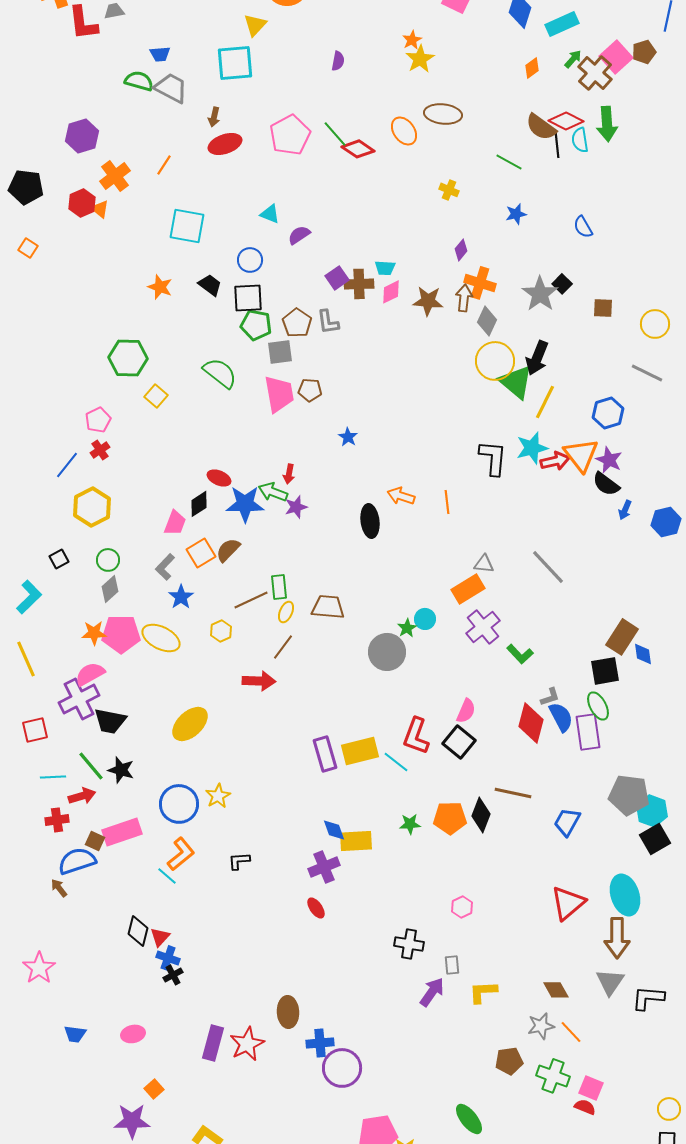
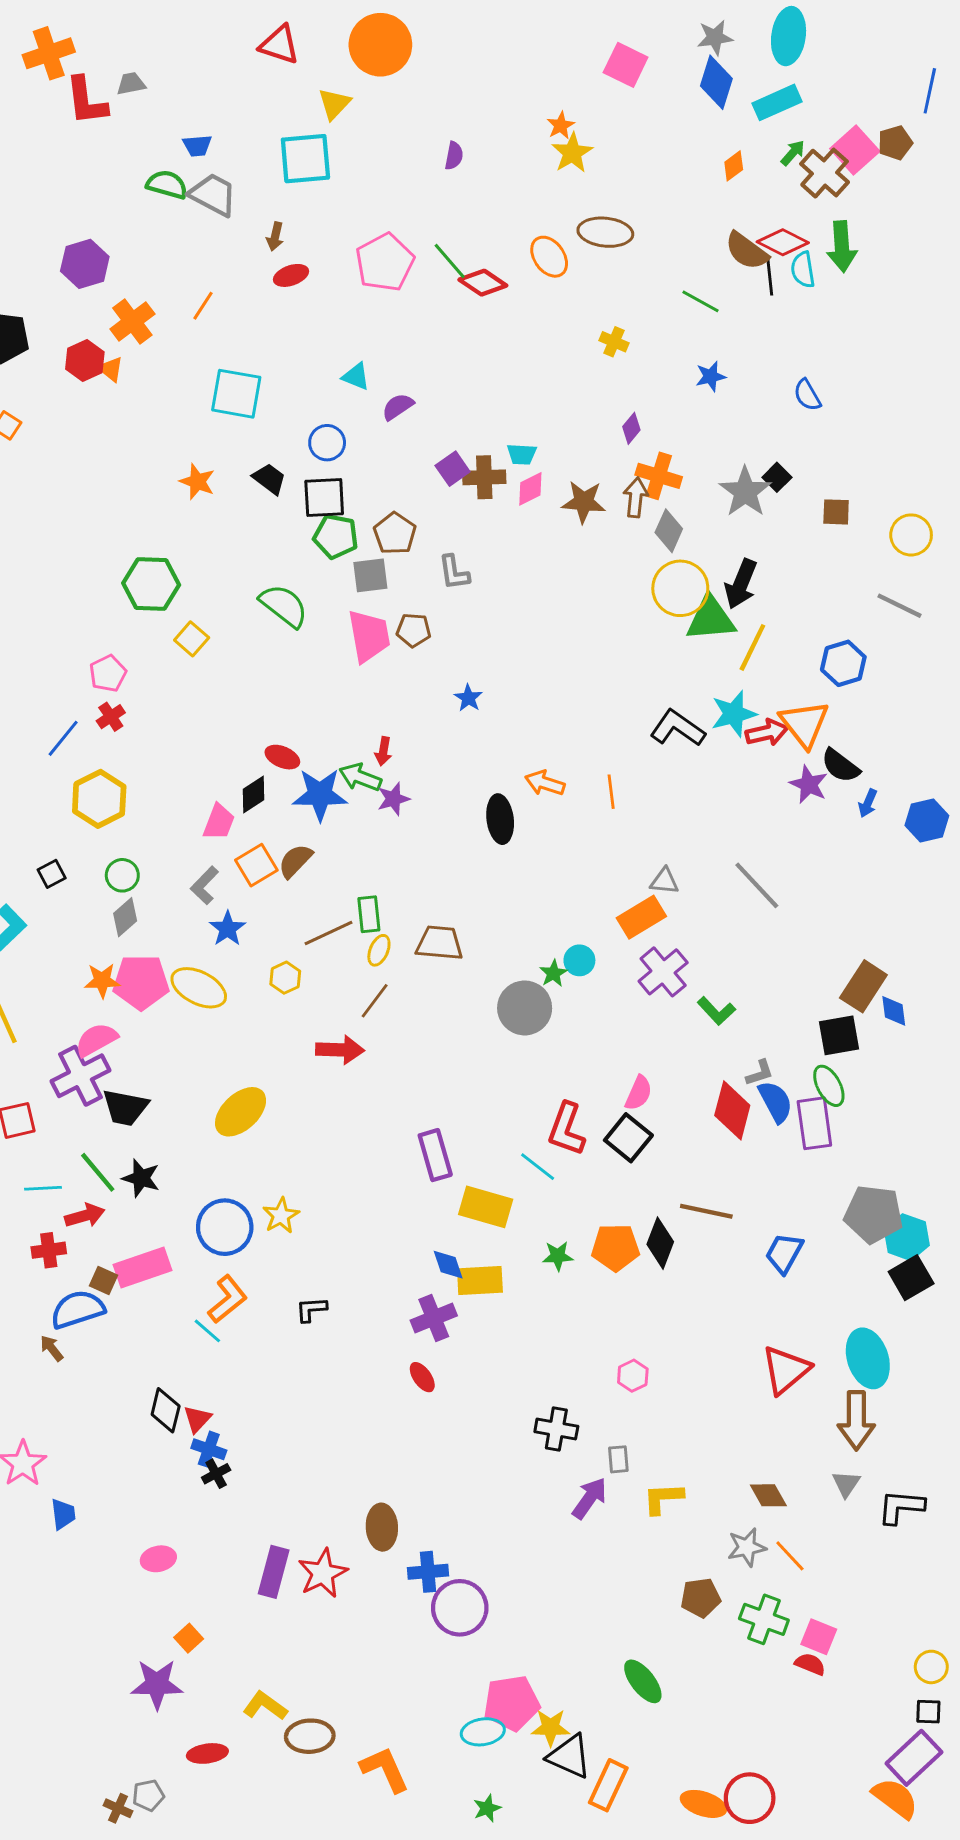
red ellipse: (225, 144) -> (291, 275), size x0.7
gray L-shape: (328, 322) -> (454, 572), moved
green triangle: (516, 382) -> (711, 619), turned -45
black L-shape: (493, 458) -> (677, 728), turned -60
purple star: (609, 460) -> (809, 784), moved
yellow rectangle: (360, 751) -> (486, 1207), moved, turned 30
gray triangle: (610, 982) -> (846, 1484), size x0.7
blue trapezoid: (75, 1034) -> (63, 1514), moved, turned -105

